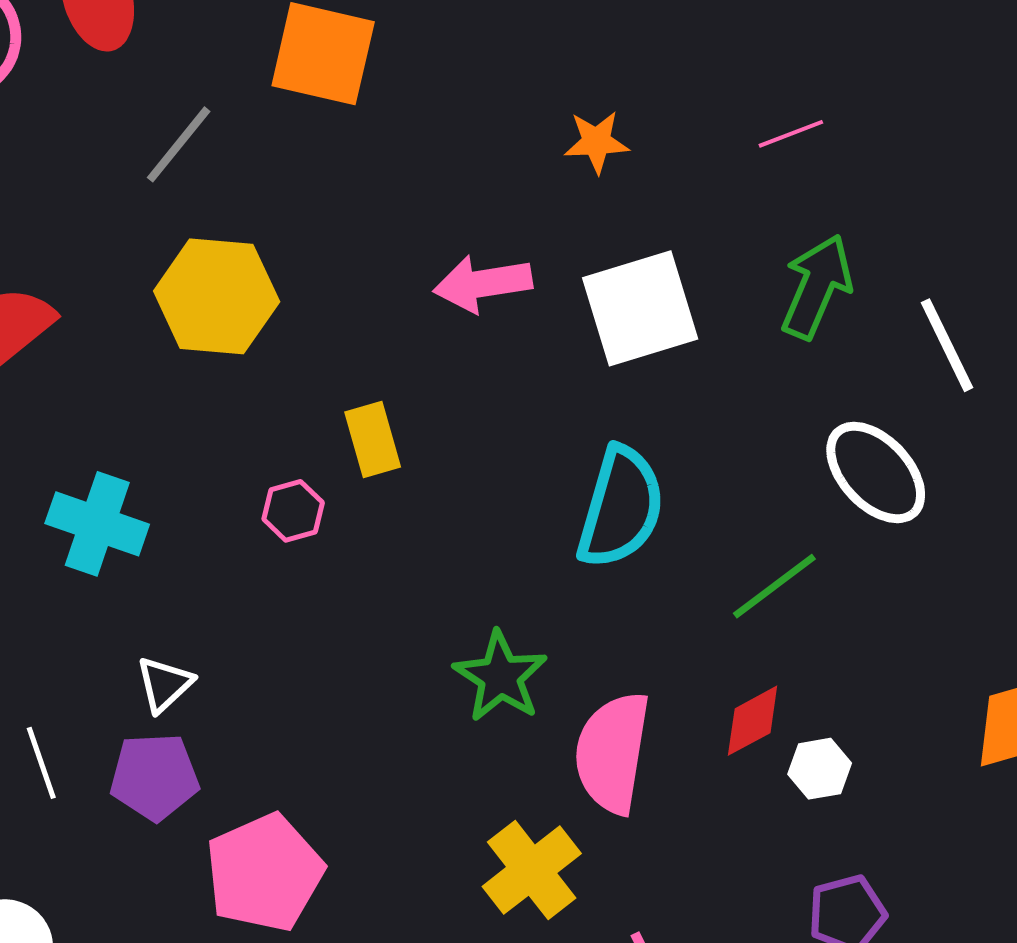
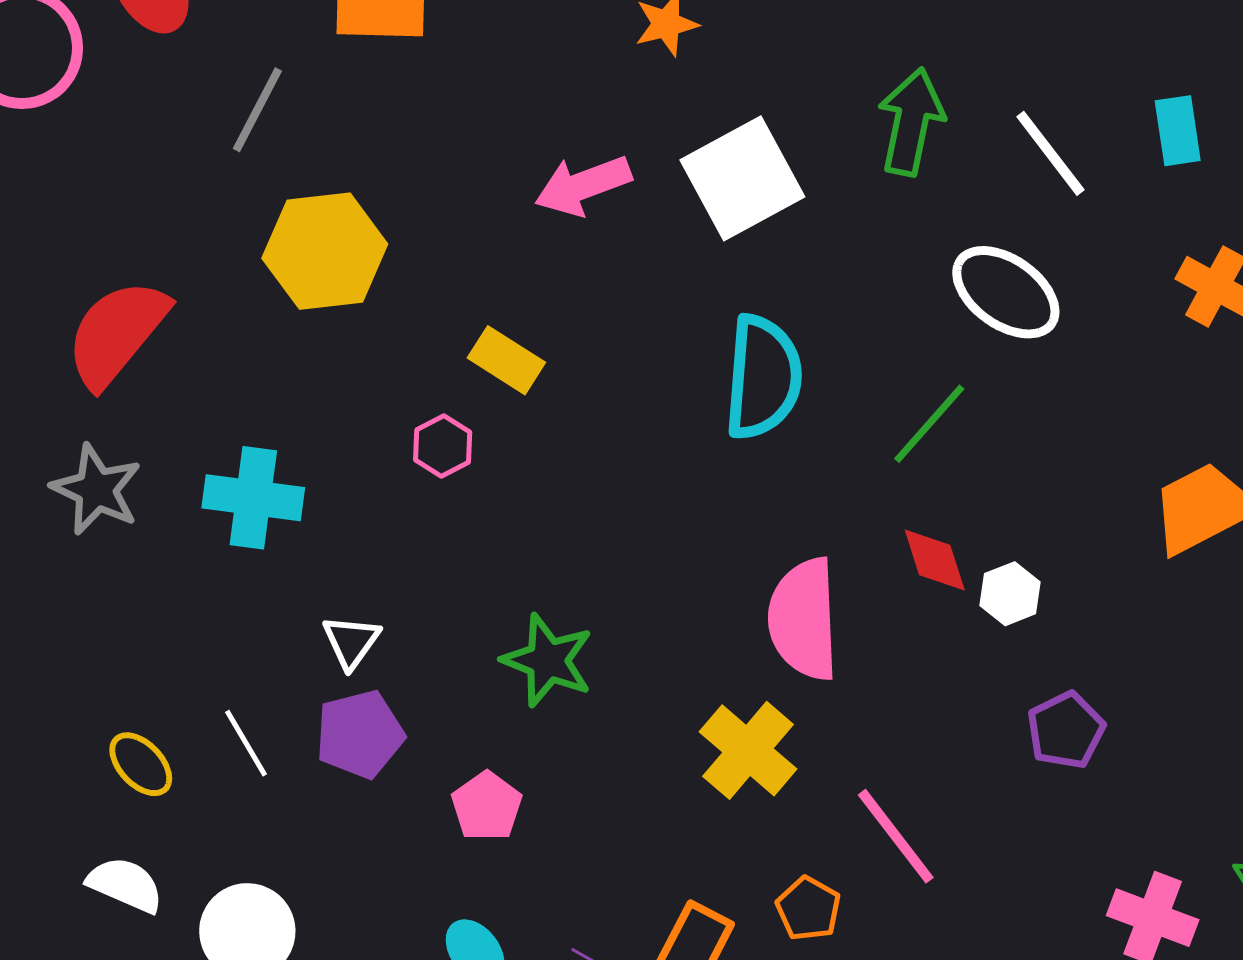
yellow rectangle: (373, 440) -> (506, 360), turned -30
green star: (500, 677) -> (548, 660), moved
red diamond: (753, 721) -> (935, 560), turned -68
pink pentagon: (264, 873) -> (487, 806), size x0.6

